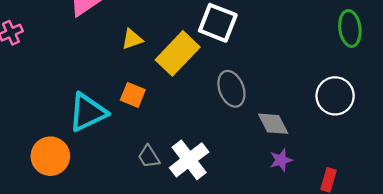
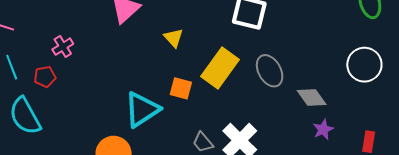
yellow triangle: (132, 39) -> (174, 38), turned -45
yellow rectangle: (178, 53) -> (220, 68), moved

